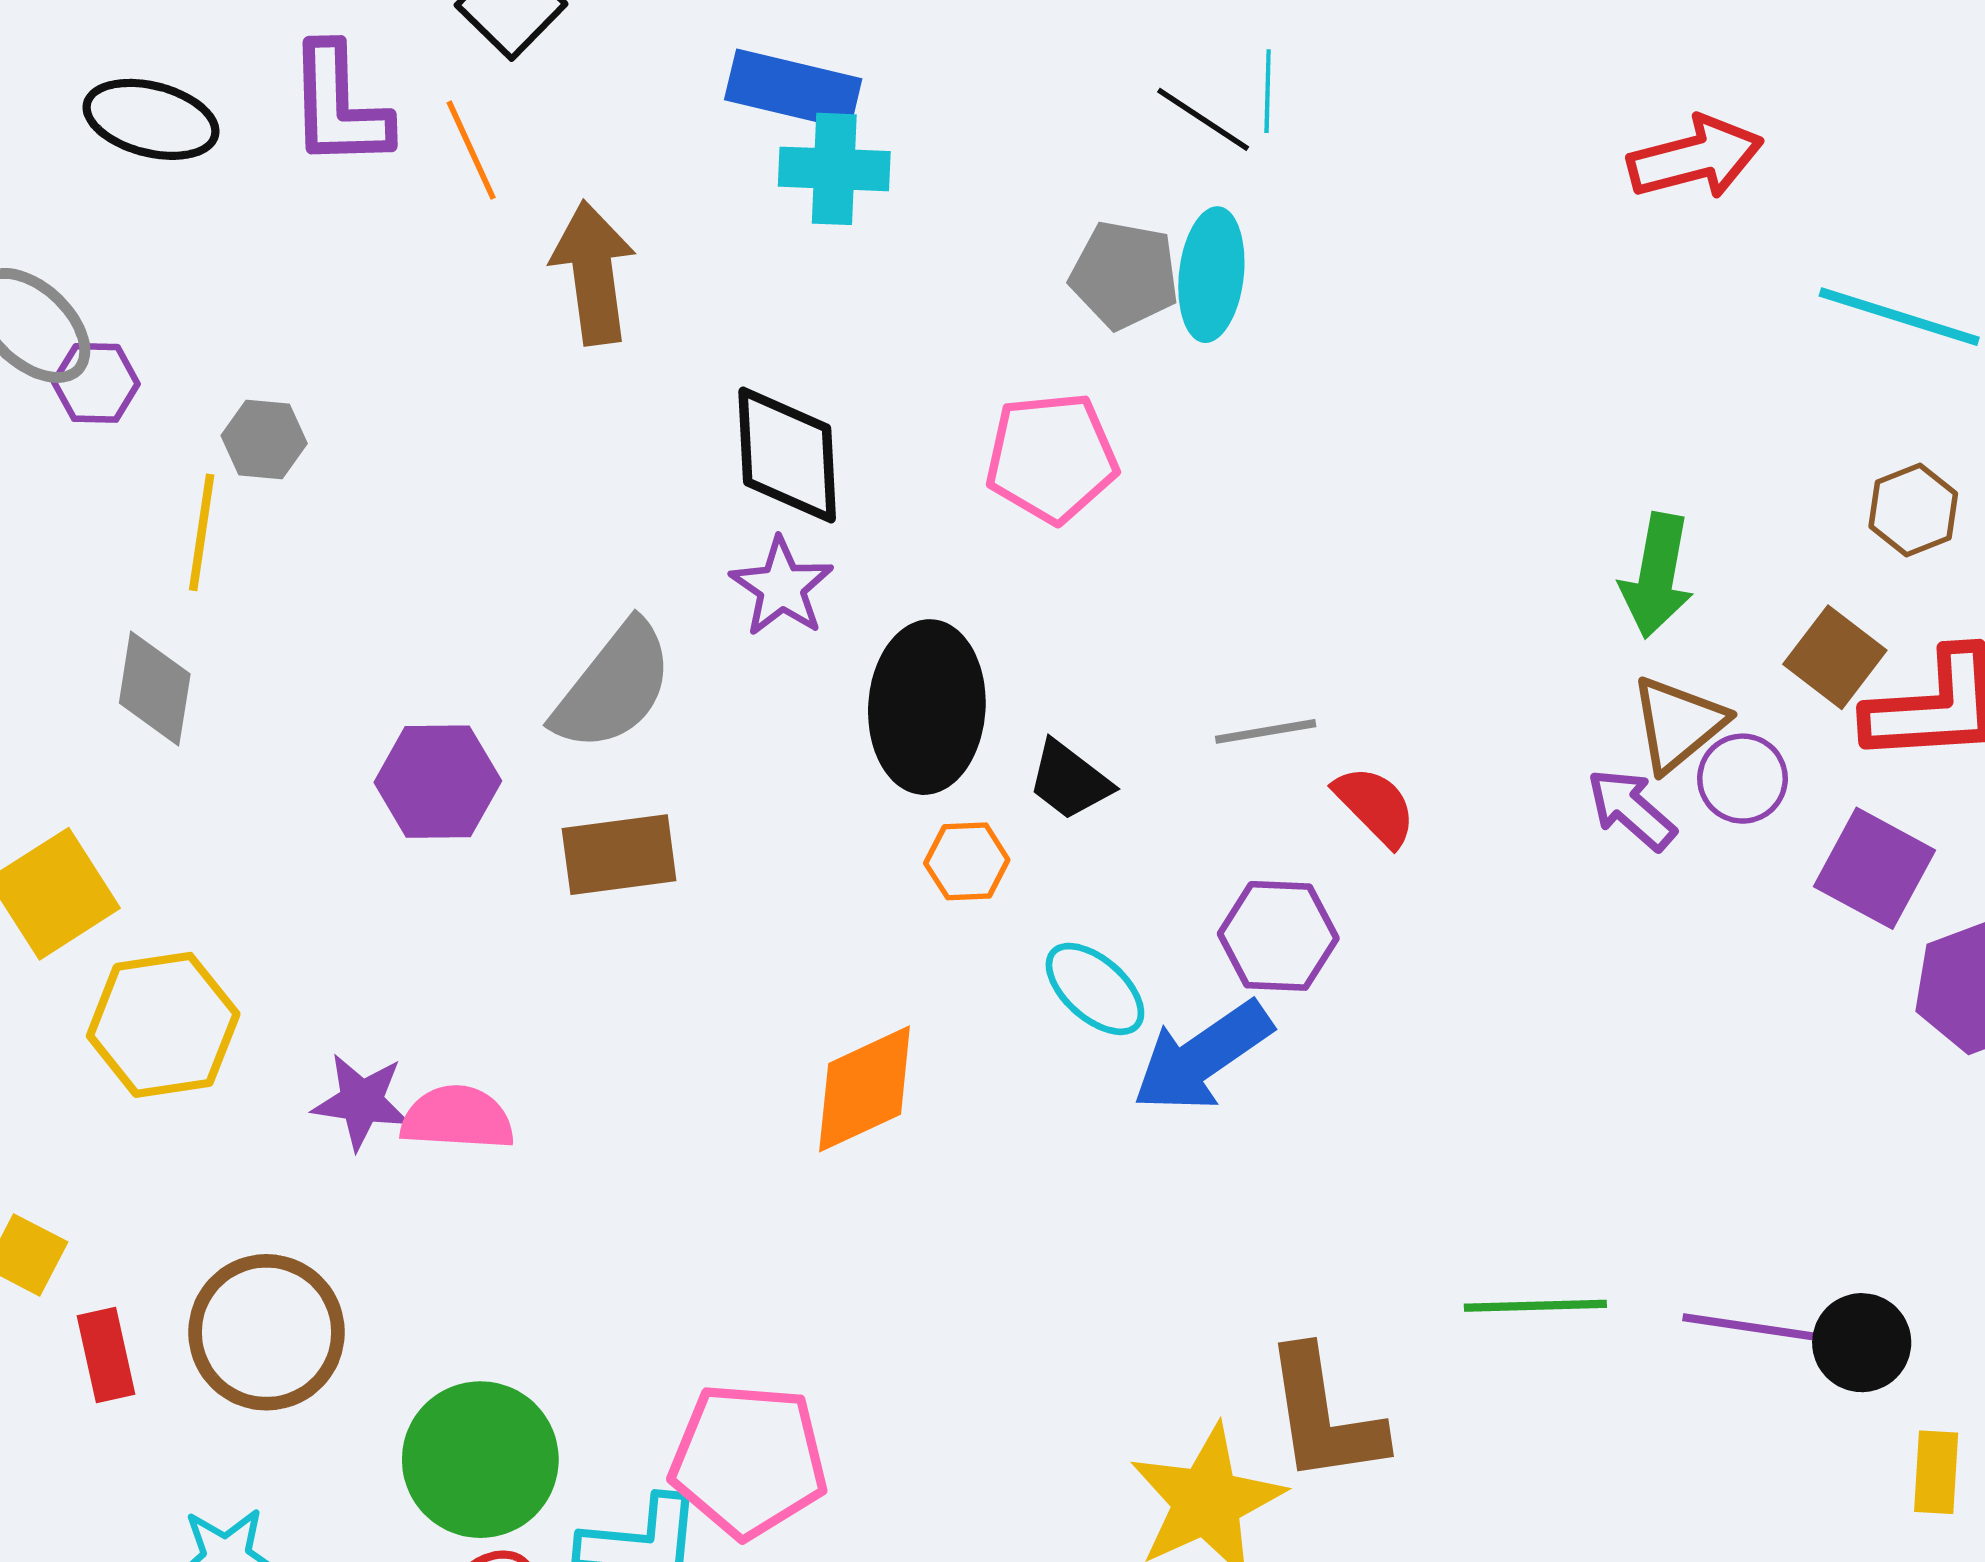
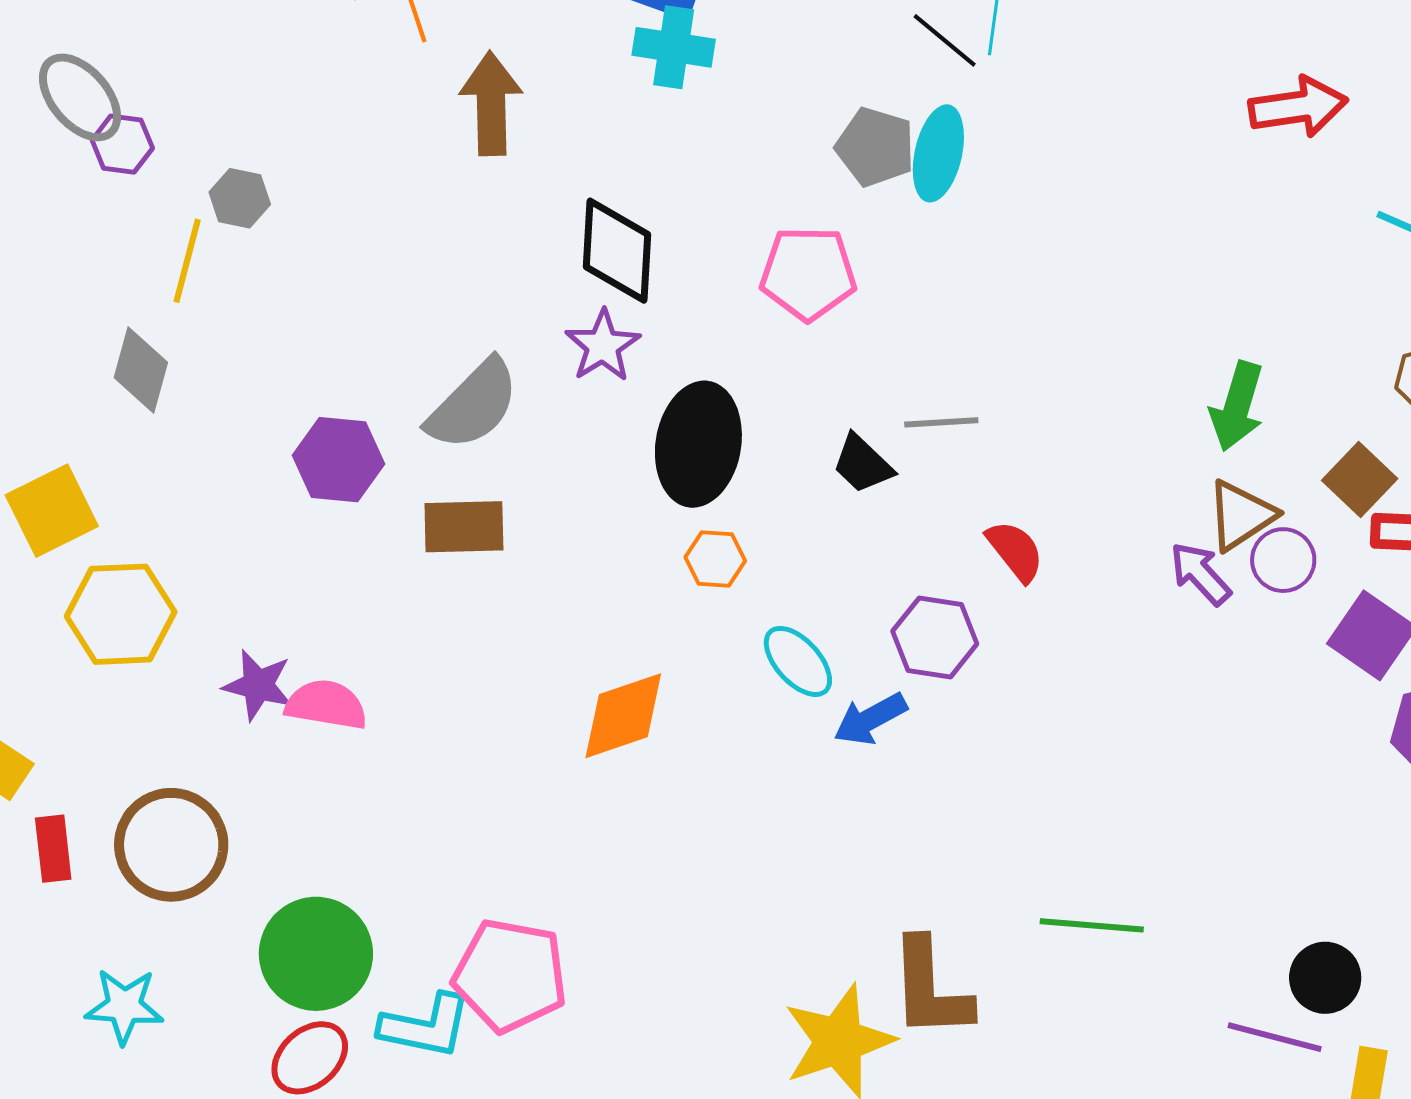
gray line: (1266, 731) -> (941, 422), moved
black trapezoid: (1069, 780) -> (863, 464), moved
blue arrow: (1202, 1057) -> (870, 719), size x0.7
purple line: (1748, 1327) -> (1275, 1037), moved

